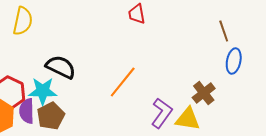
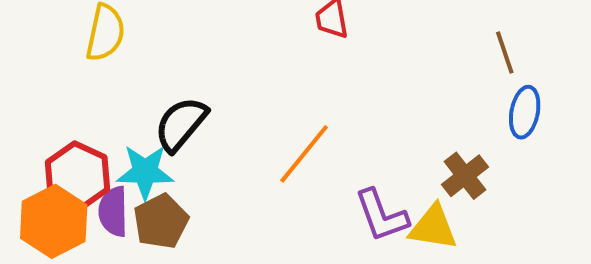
black semicircle: (61, 67) -> (181, 124), turned -76
purple L-shape: (162, 113) -> (382, 215), turned 124

